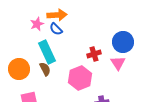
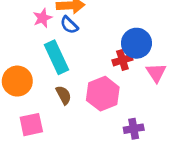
blue circle: (123, 42) -> (136, 43), moved
brown semicircle: (45, 69) -> (64, 95), moved

